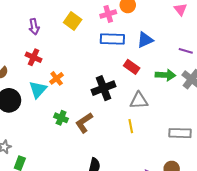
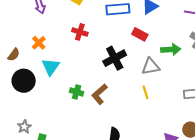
red cross: (34, 57) -> (80, 32), moved
green arrow: (165, 75) -> (171, 49), moved
orange cross: (57, 78) -> (39, 43), moved

